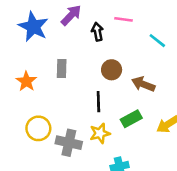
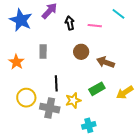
pink line: (123, 19) -> (95, 26), moved
cyan line: (157, 41) -> (118, 14), moved
black line: (98, 102) -> (56, 83), moved

